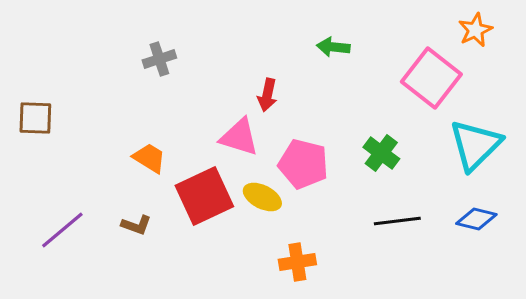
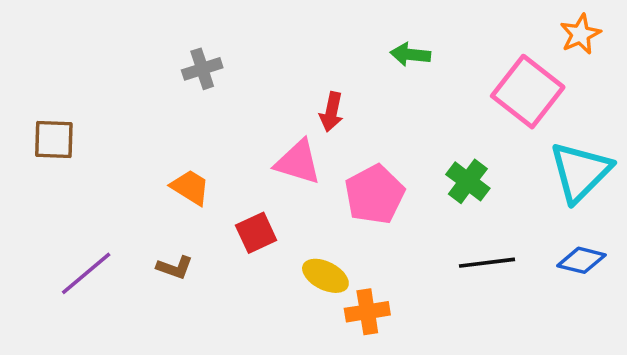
pink pentagon: (303, 164) -> (375, 194), turned 30
red square: (204, 196) -> (256, 233), size x0.6
yellow ellipse: (262, 197) -> (325, 276), moved

